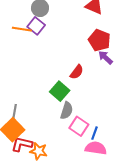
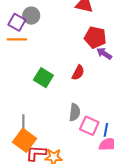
purple square: (36, 26) -> (17, 22), moved
green square: (60, 91) -> (43, 78), moved

